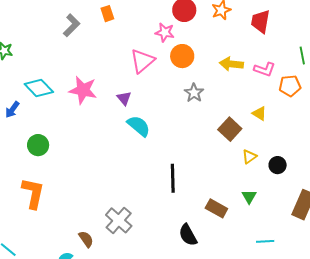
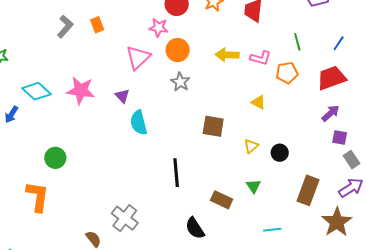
orange rectangle: (107, 14) -> (97, 25), moved
gray star: (194, 93) -> (180, 82), moved
cyan semicircle: (139, 126) -> (139, 123), turned -140
brown square: (230, 129) -> (213, 126), moved, turned -30
green circle: (38, 145) -> (55, 158), moved

